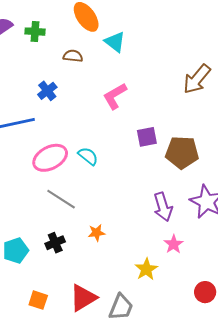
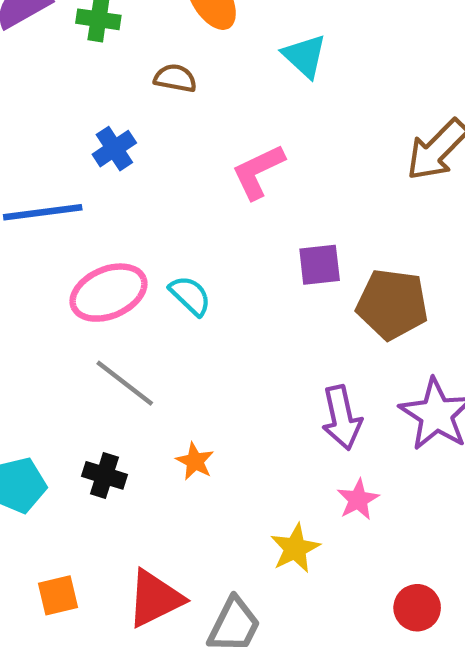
cyan triangle: (115, 42) -> (305, 56), moved
orange star: (97, 233) -> (195, 461), turned 30
black cross: (55, 243) -> (104, 475), turned 36
orange square: (38, 300) -> (58, 595), turned -36

